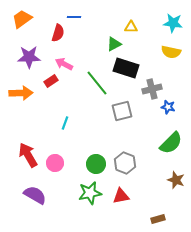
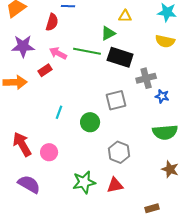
green line: (97, 83) -> (87, 51), moved, turned -40
green semicircle: (171, 143) -> (165, 132), turned 40
green circle: (96, 164) -> (90, 122), moved

